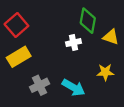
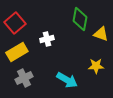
white cross: (74, 43) -> (47, 39), moved
gray cross: (39, 85) -> (24, 78), moved

